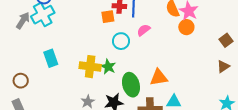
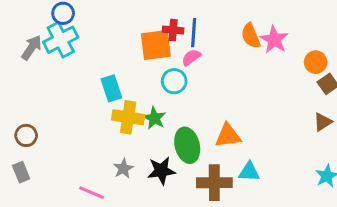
orange square: (108, 17) -> (156, 45), size x1.6
orange circle: (186, 27) -> (316, 62), moved
pink semicircle: (144, 30) -> (191, 57), moved
cyan rectangle: (51, 58) -> (111, 88), moved

